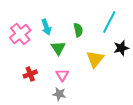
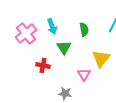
red cross: (30, 74) -> (43, 65), moved, turned 32
pink triangle: (62, 75) -> (84, 74), moved

